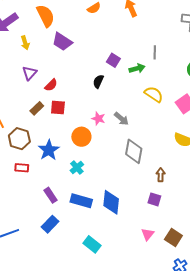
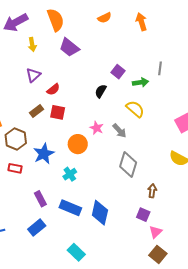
yellow semicircle: (154, 94) -> (135, 109), moved
pink triangle: (148, 234) -> (156, 232), moved

